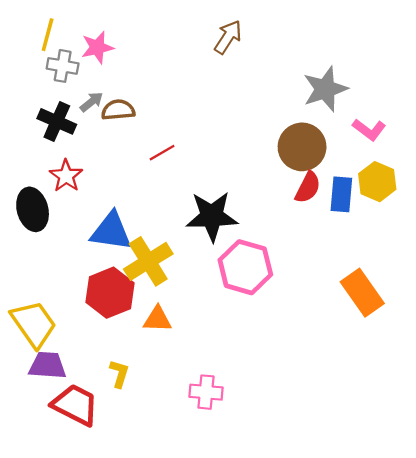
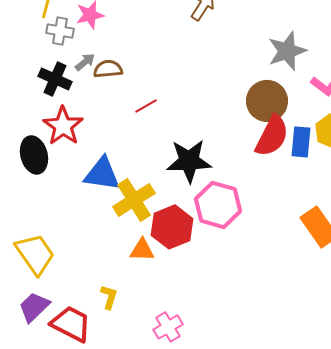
red star: (66, 176) -> (63, 126), size x1.4
red semicircle: (308, 187) -> (272, 136), size x1.5
red hexagon: (110, 293) -> (172, 227), moved
purple trapezoid: (48, 366) -> (34, 307), moved, turned -48
pink cross: (206, 392) -> (168, 327), moved, turned -36

